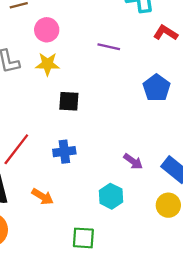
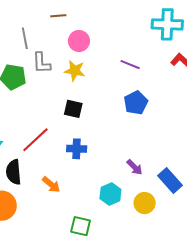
blue pentagon: (157, 88) -> (136, 103), moved
black square: (69, 101) -> (73, 109), moved
yellow circle: (168, 205) -> (145, 203), moved

